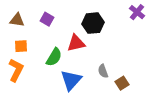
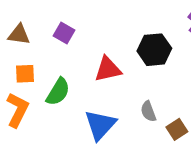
black hexagon: (93, 23) -> (154, 50), moved
green semicircle: (54, 57) -> (58, 92), moved

